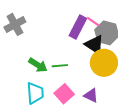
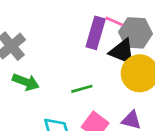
green arrow: (38, 65) -> (26, 82), moved

